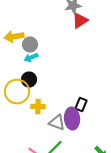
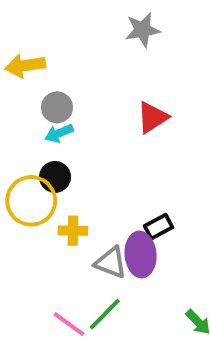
red triangle: (80, 20) -> (152, 117), moved
yellow arrow: (14, 36) -> (25, 66), moved
black rectangle: (81, 104) -> (158, 227), turned 40

